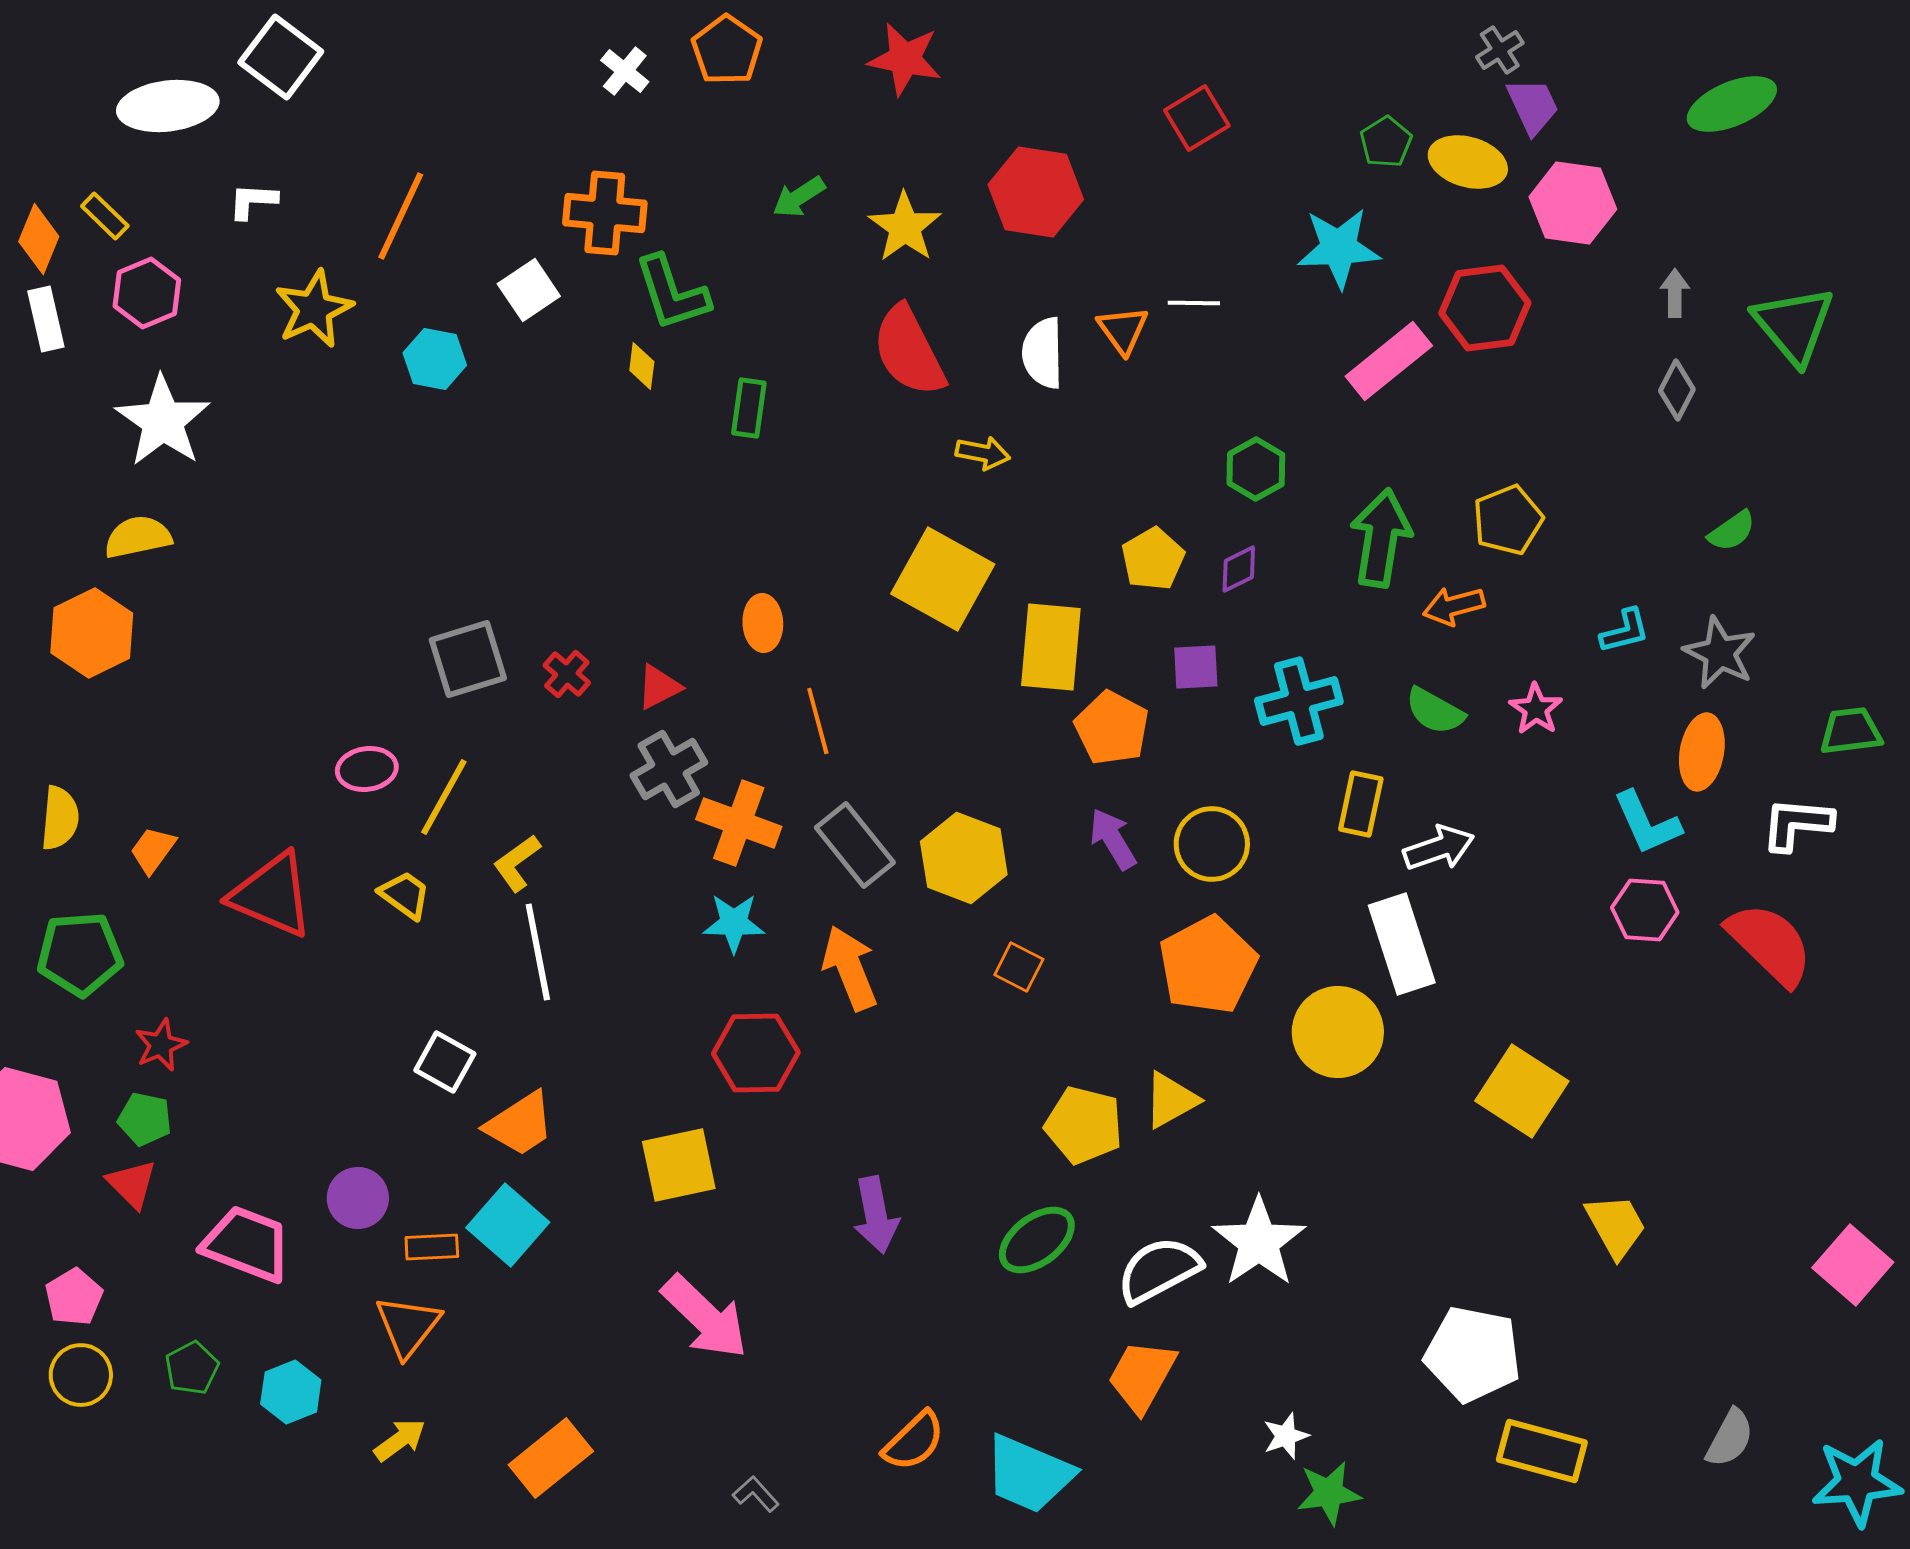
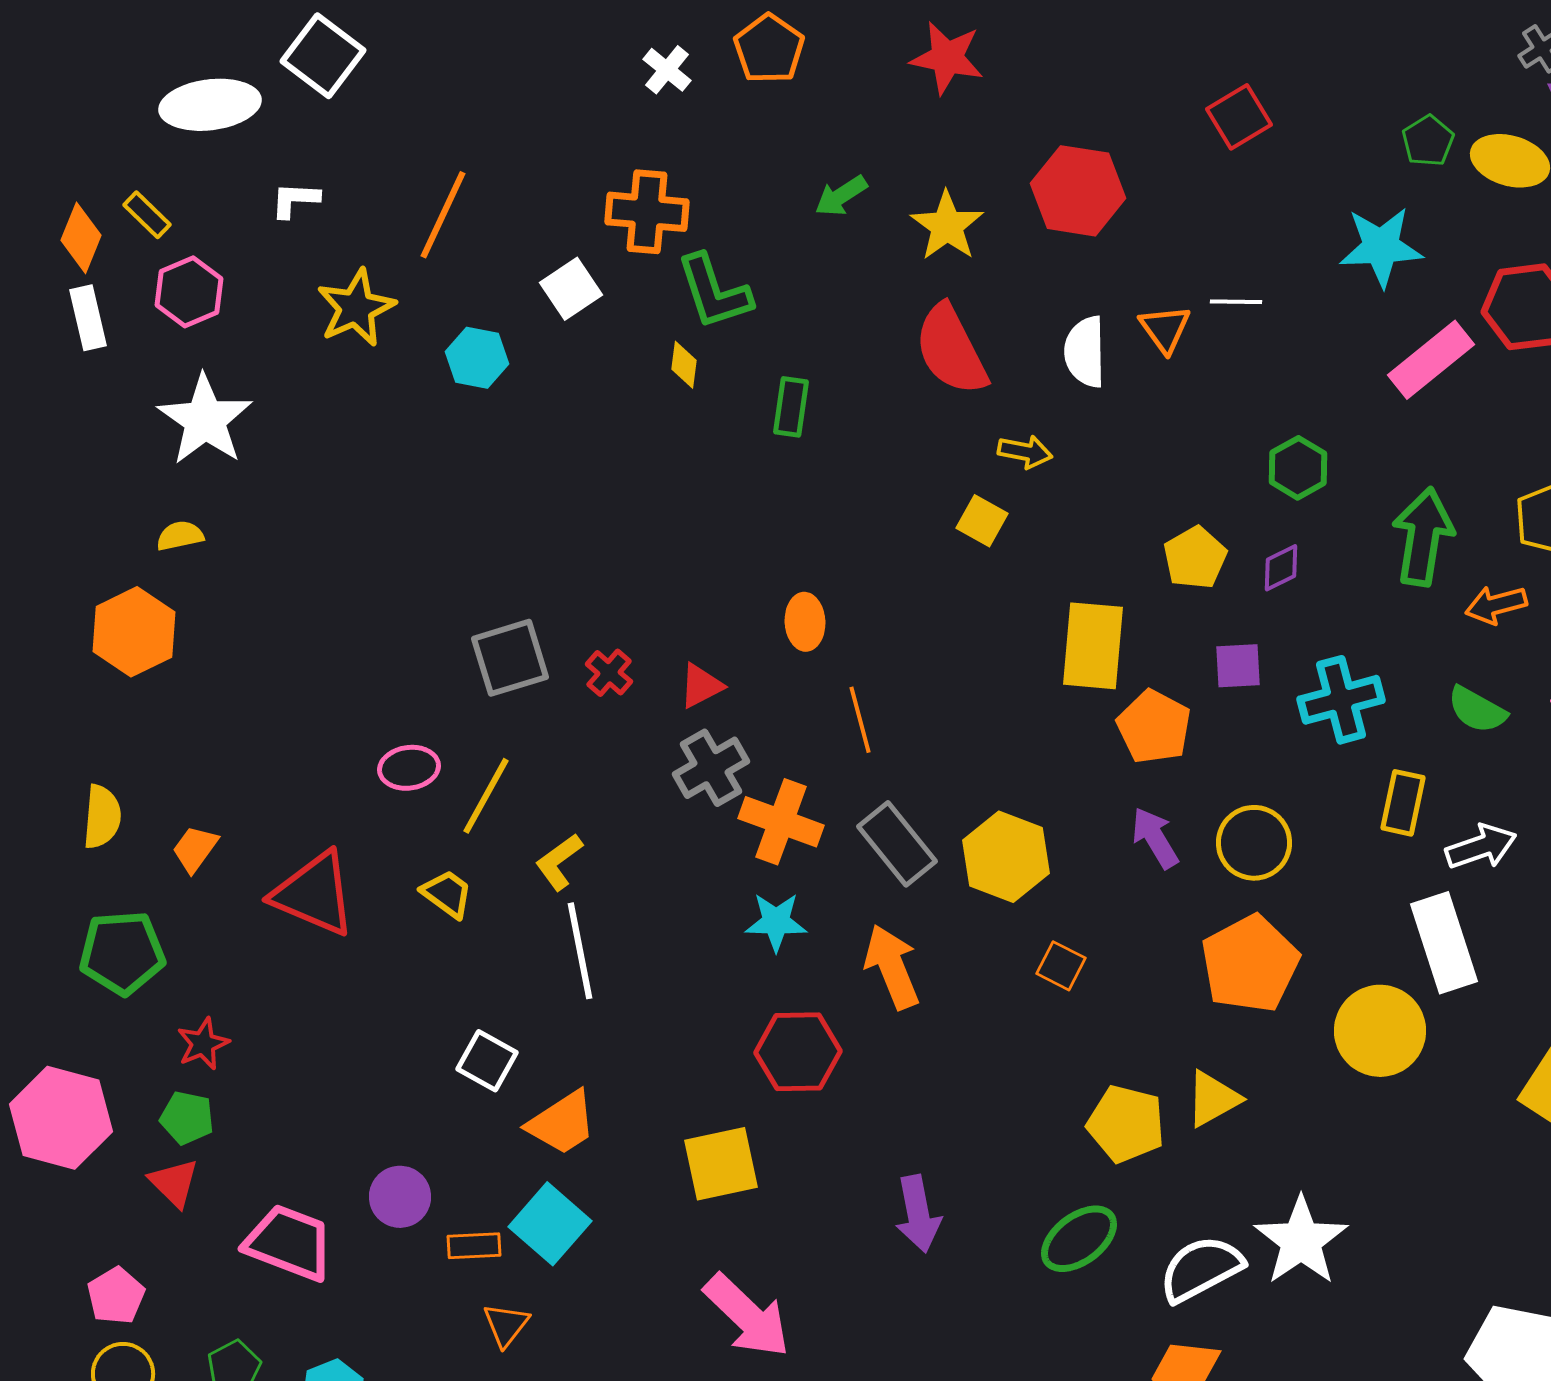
yellow semicircle: (138, 537) -> (180, 536), size x0.7
yellow square: (943, 579) -> (982, 521), moved, size x0.5
orange triangle: (408, 1326) -> (506, 1325), moved, size x0.7

